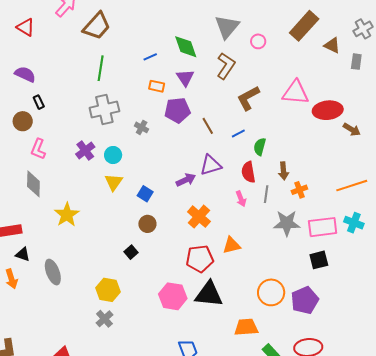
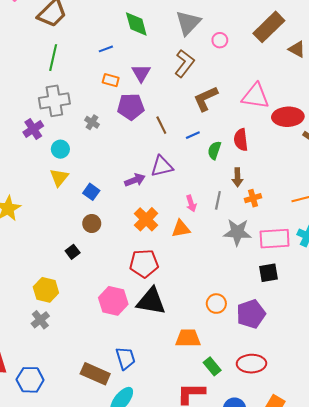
green diamond: (186, 47) -> (136, 24), moved
purple cross: (85, 151) -> (33, 129), moved
red semicircle: (248, 172) -> (241, 140), moved
orange triangle: (231, 245) -> (181, 229), moved
orange circle: (271, 292) -> (216, 304), size x0.7

